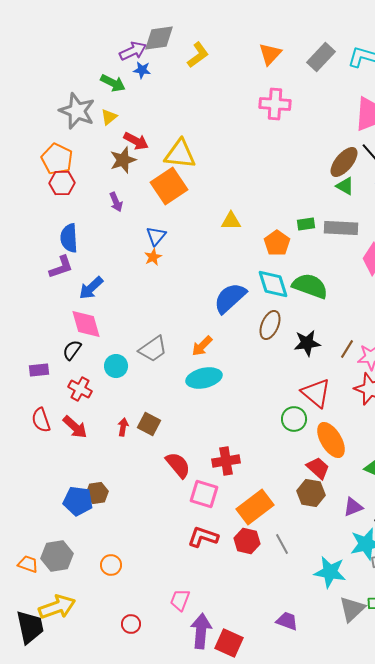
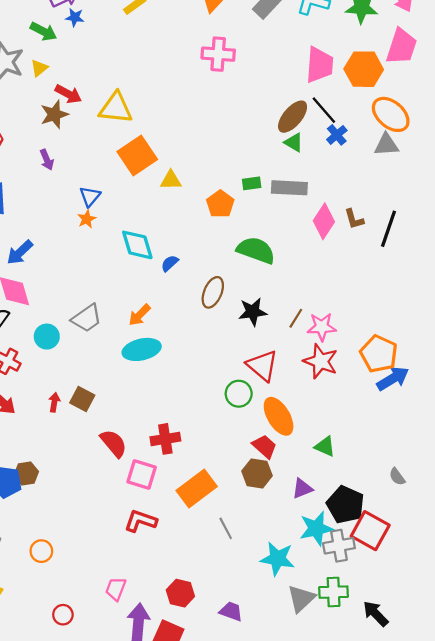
orange square: (169, 186) -> (137, 155), moved
cyan diamond: (273, 284) -> (137, 245), moved
blue semicircle: (230, 298) -> (170, 263), size x0.5
red hexagon: (247, 541) -> (180, 593), moved

